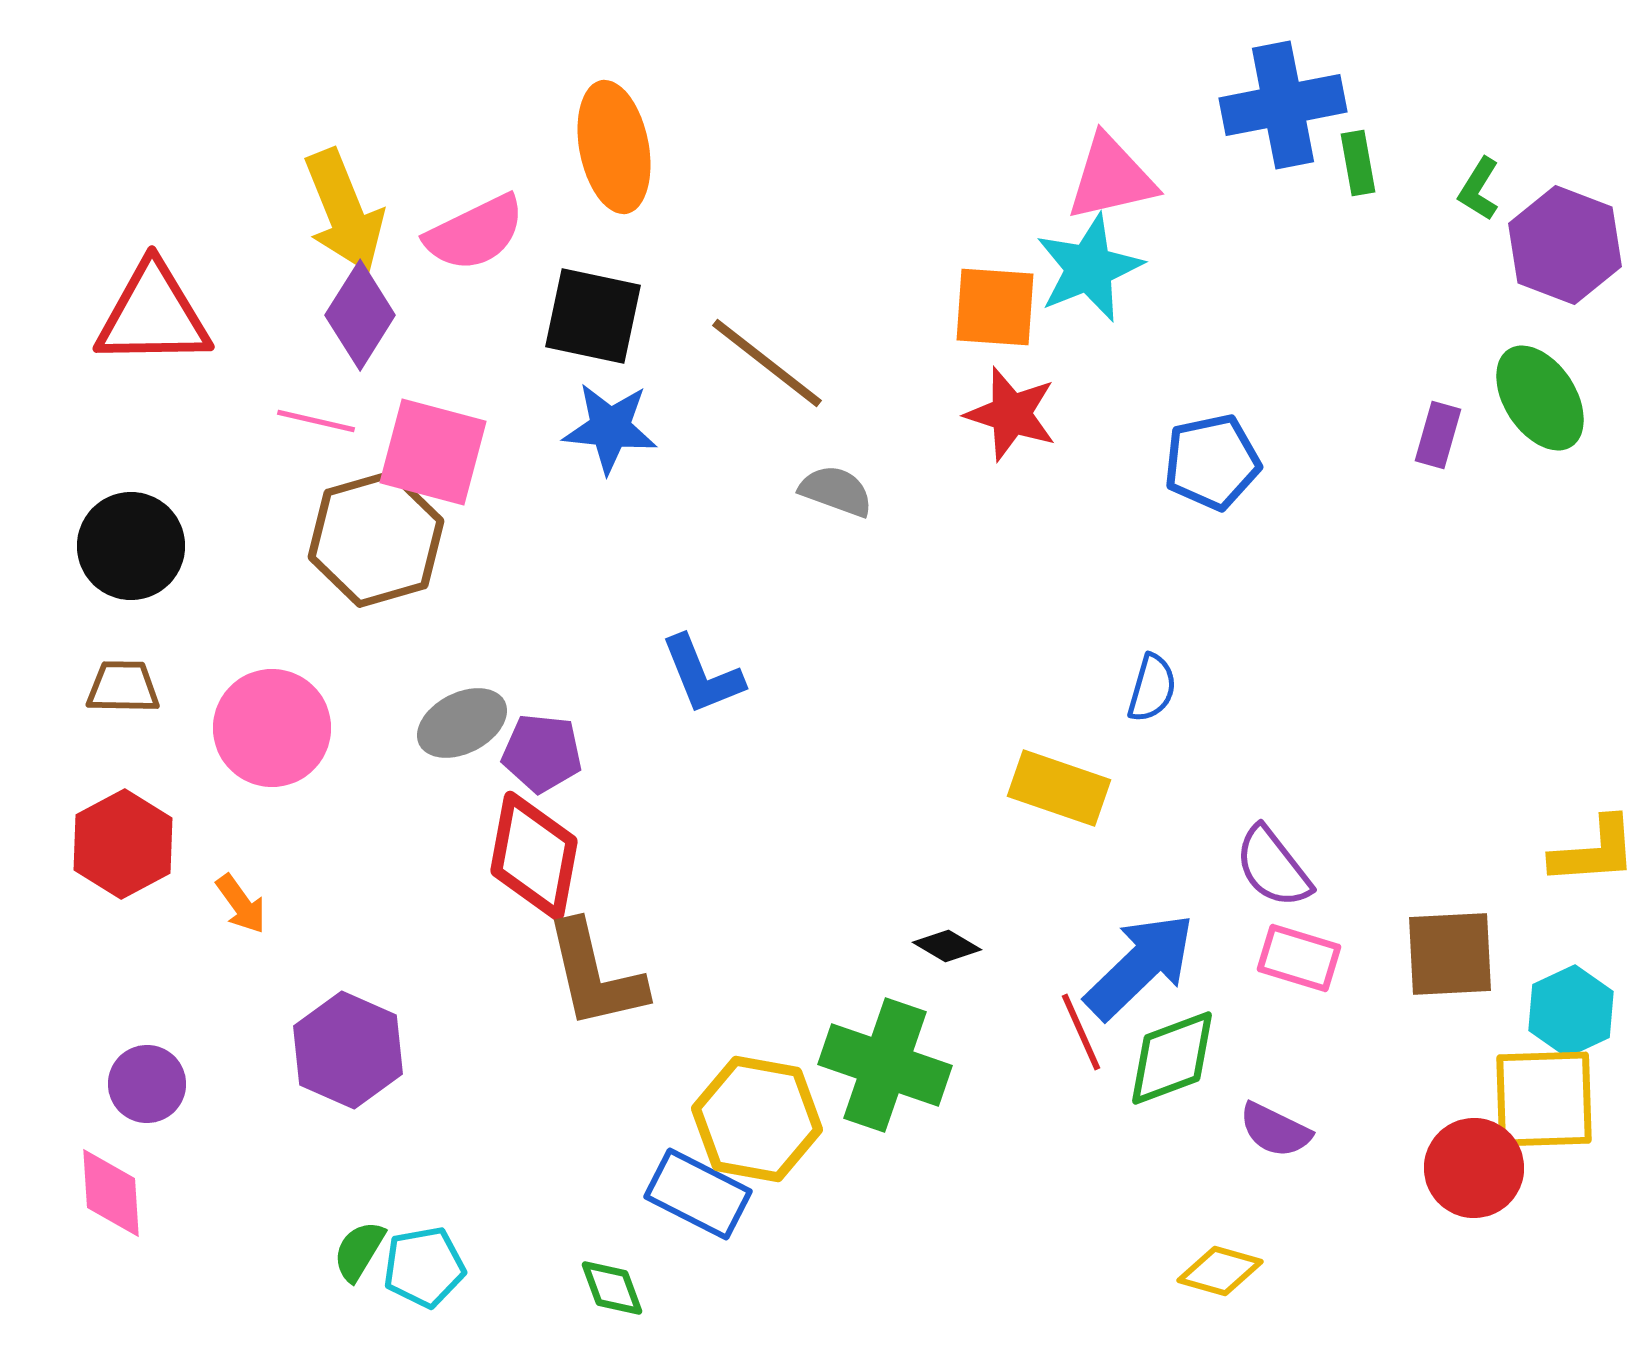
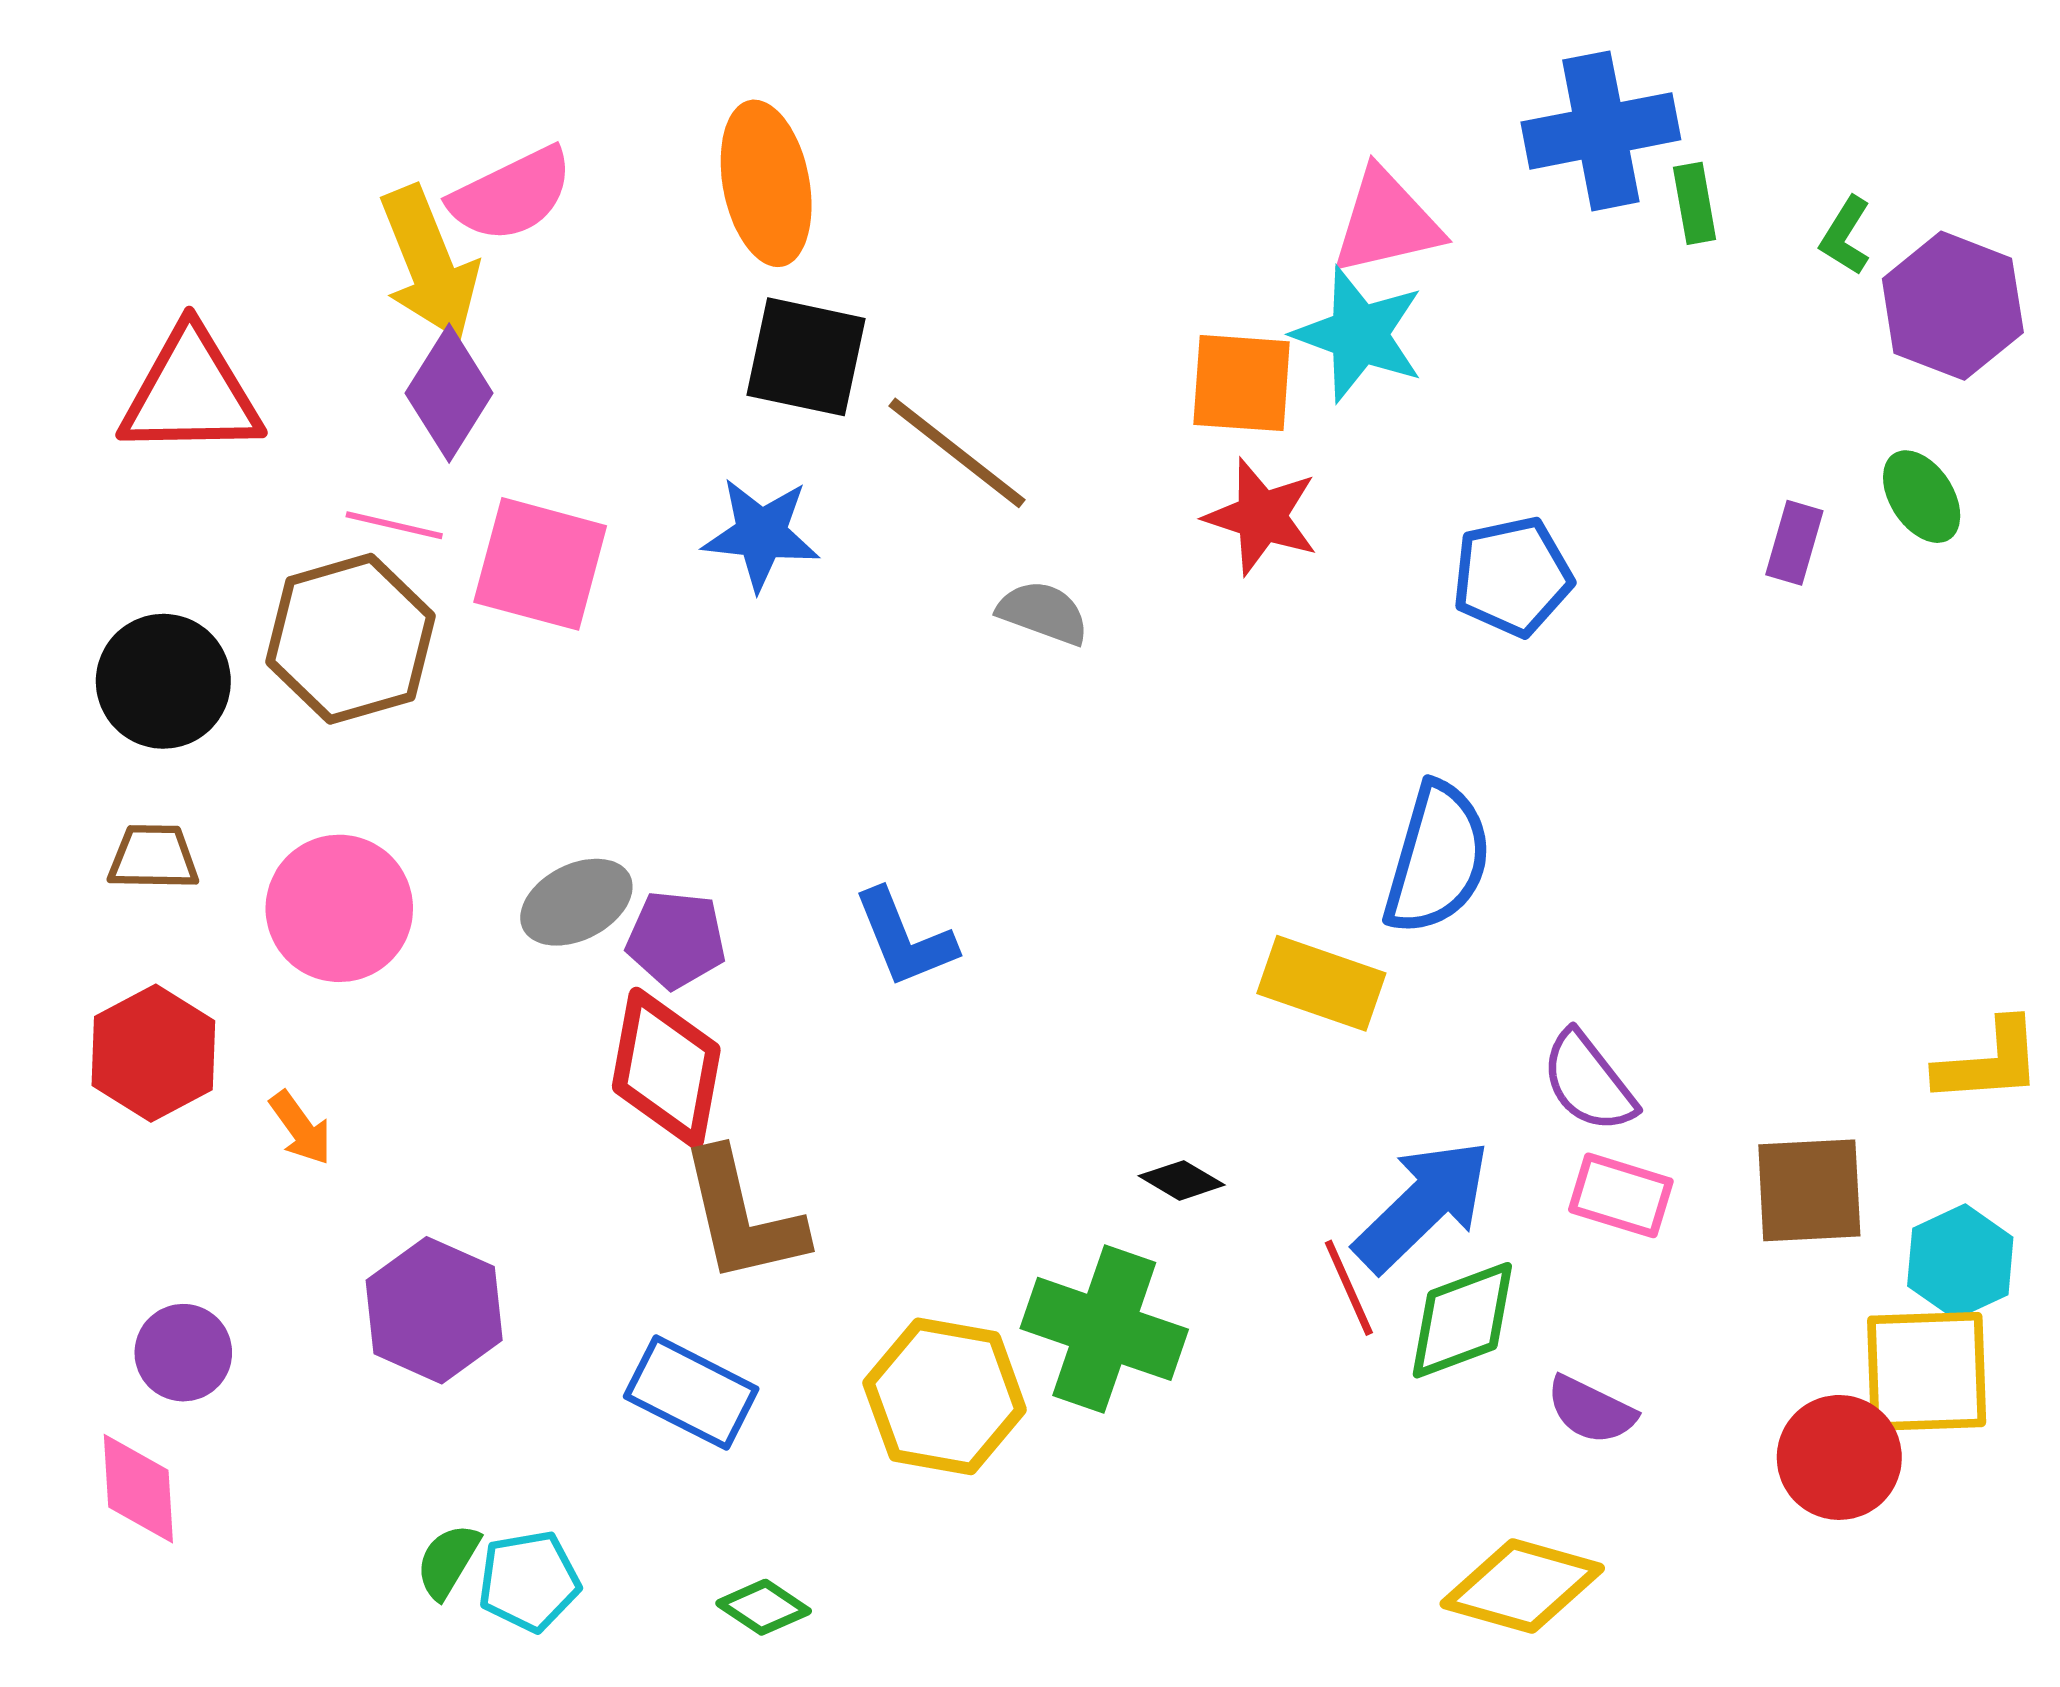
pink semicircle: (475, 233) -> (511, 195), moved
cyan star: (1089, 268) -> (1359, 334), turned -30
black square: (593, 316) -> (806, 357), moved
green ellipse: (1540, 398) -> (1922, 497), size x0.7
brown hexagon: (376, 539) -> (351, 639), moved
blue L-shape: (702, 675) -> (905, 938), moved
blue semicircle: (1152, 688) -> (1437, 858), size x1.8
blue rectangle: (698, 1194) -> (691, 1393), moved
yellow diamond: (1220, 1271) -> (1522, 1586), size x1.5
green diamond: (612, 1288) -> (764, 1607), turned -36

